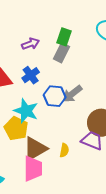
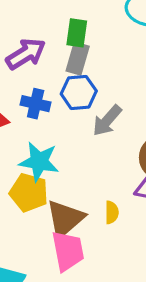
purple arrow: (31, 44) -> (26, 54), size x1.4
blue cross: (31, 75) -> (36, 104), turned -30
blue hexagon: (55, 96) -> (79, 92), moved

